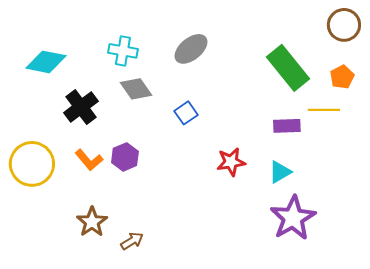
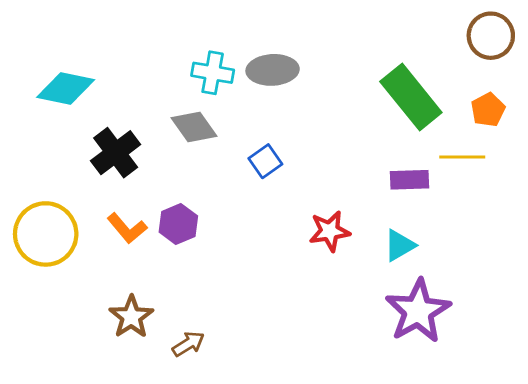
gray ellipse: (191, 49) -> (273, 70), turned 36
cyan cross: (123, 51) -> (213, 73), moved

